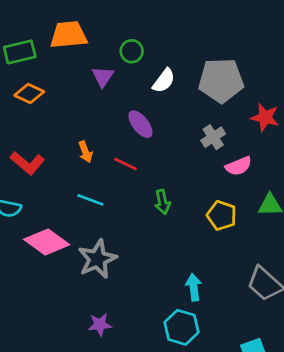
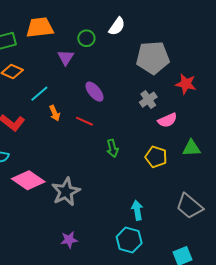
white semicircle: (164, 81) -> (117, 26), moved
cyan line: (90, 200) -> (39, 94), moved, turned -60

